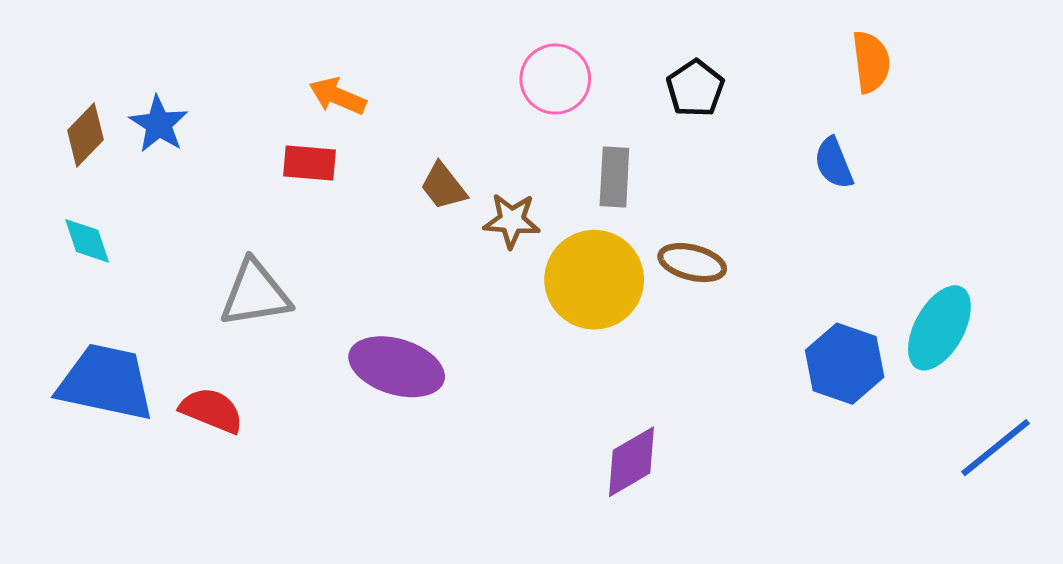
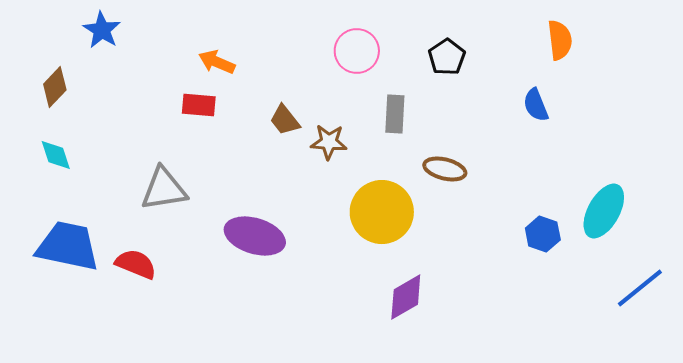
blue star: (159, 124) -> (102, 30), moved
yellow circle: (594, 280) -> (382, 212), moved
blue hexagon: (845, 364) -> (543, 234), size x0.7

